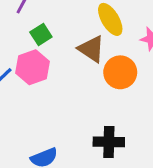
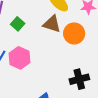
pink hexagon: (32, 67) -> (20, 58), moved

